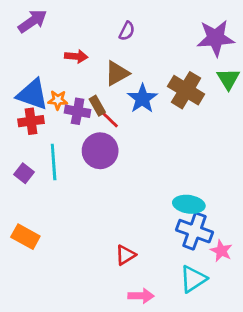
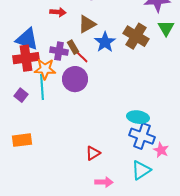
orange star: (58, 100) -> (45, 69), moved, size x1.5
red cross: (31, 121) -> (26, 58), size x1.4
orange rectangle: (25, 237) -> (22, 140), turned -36

